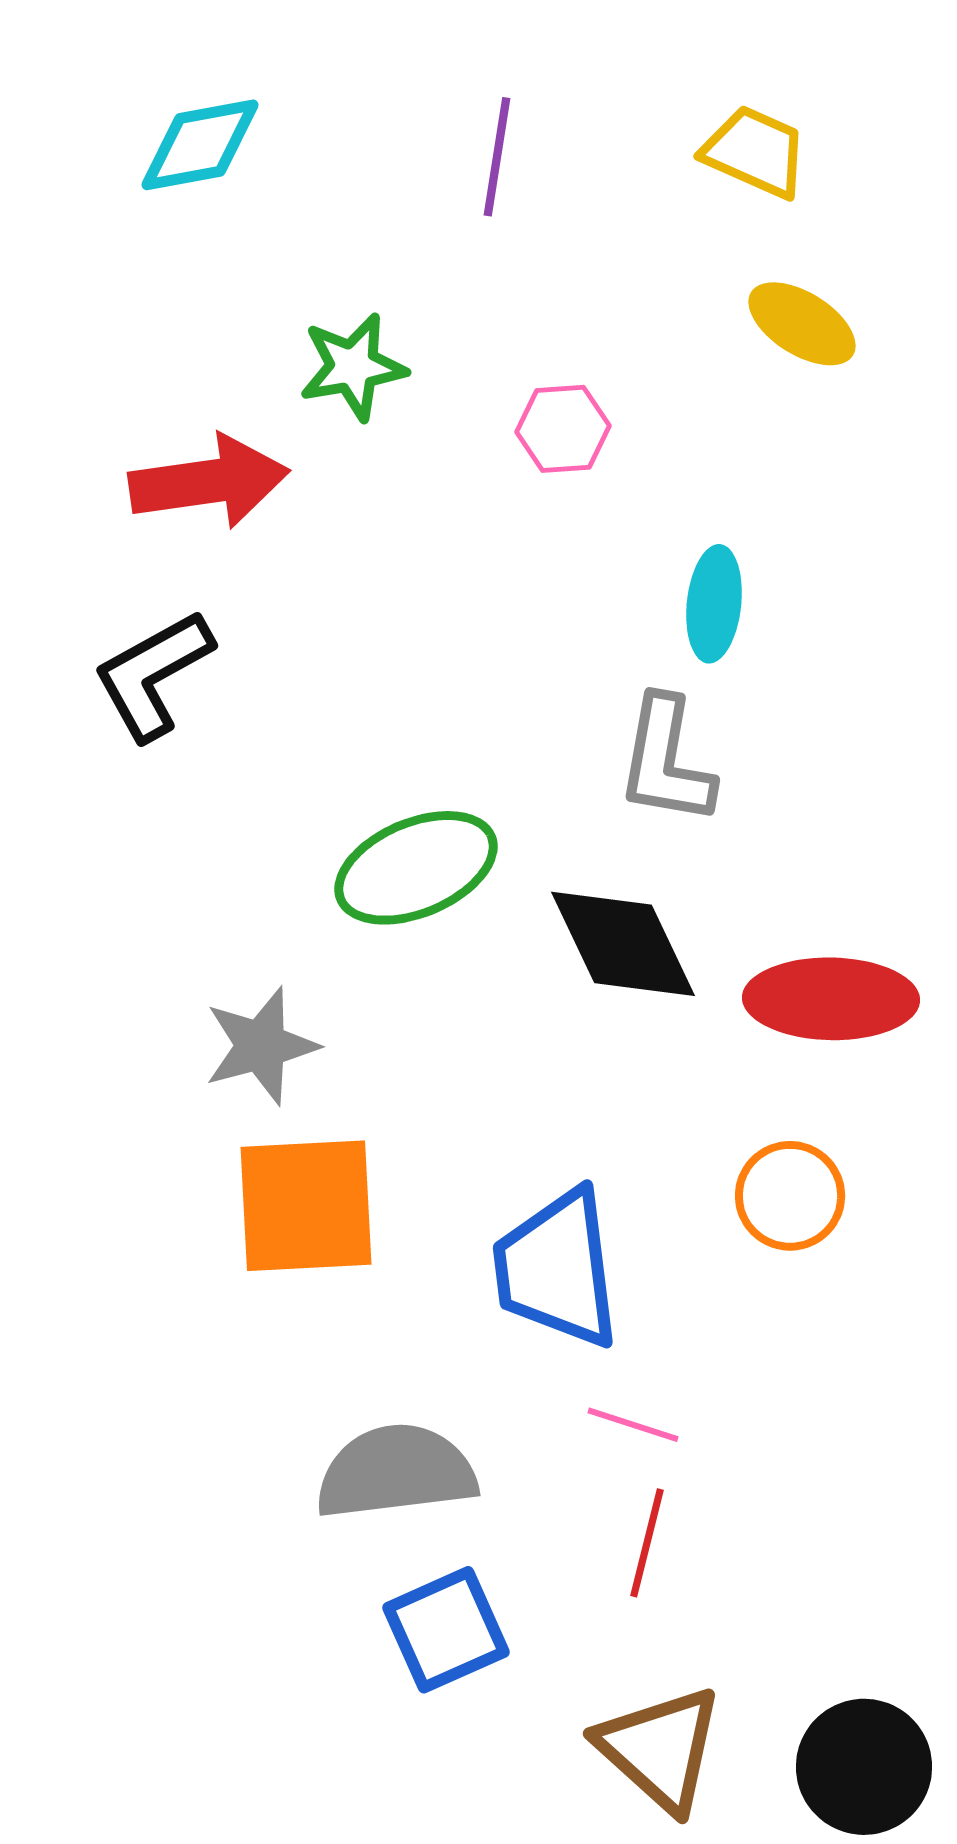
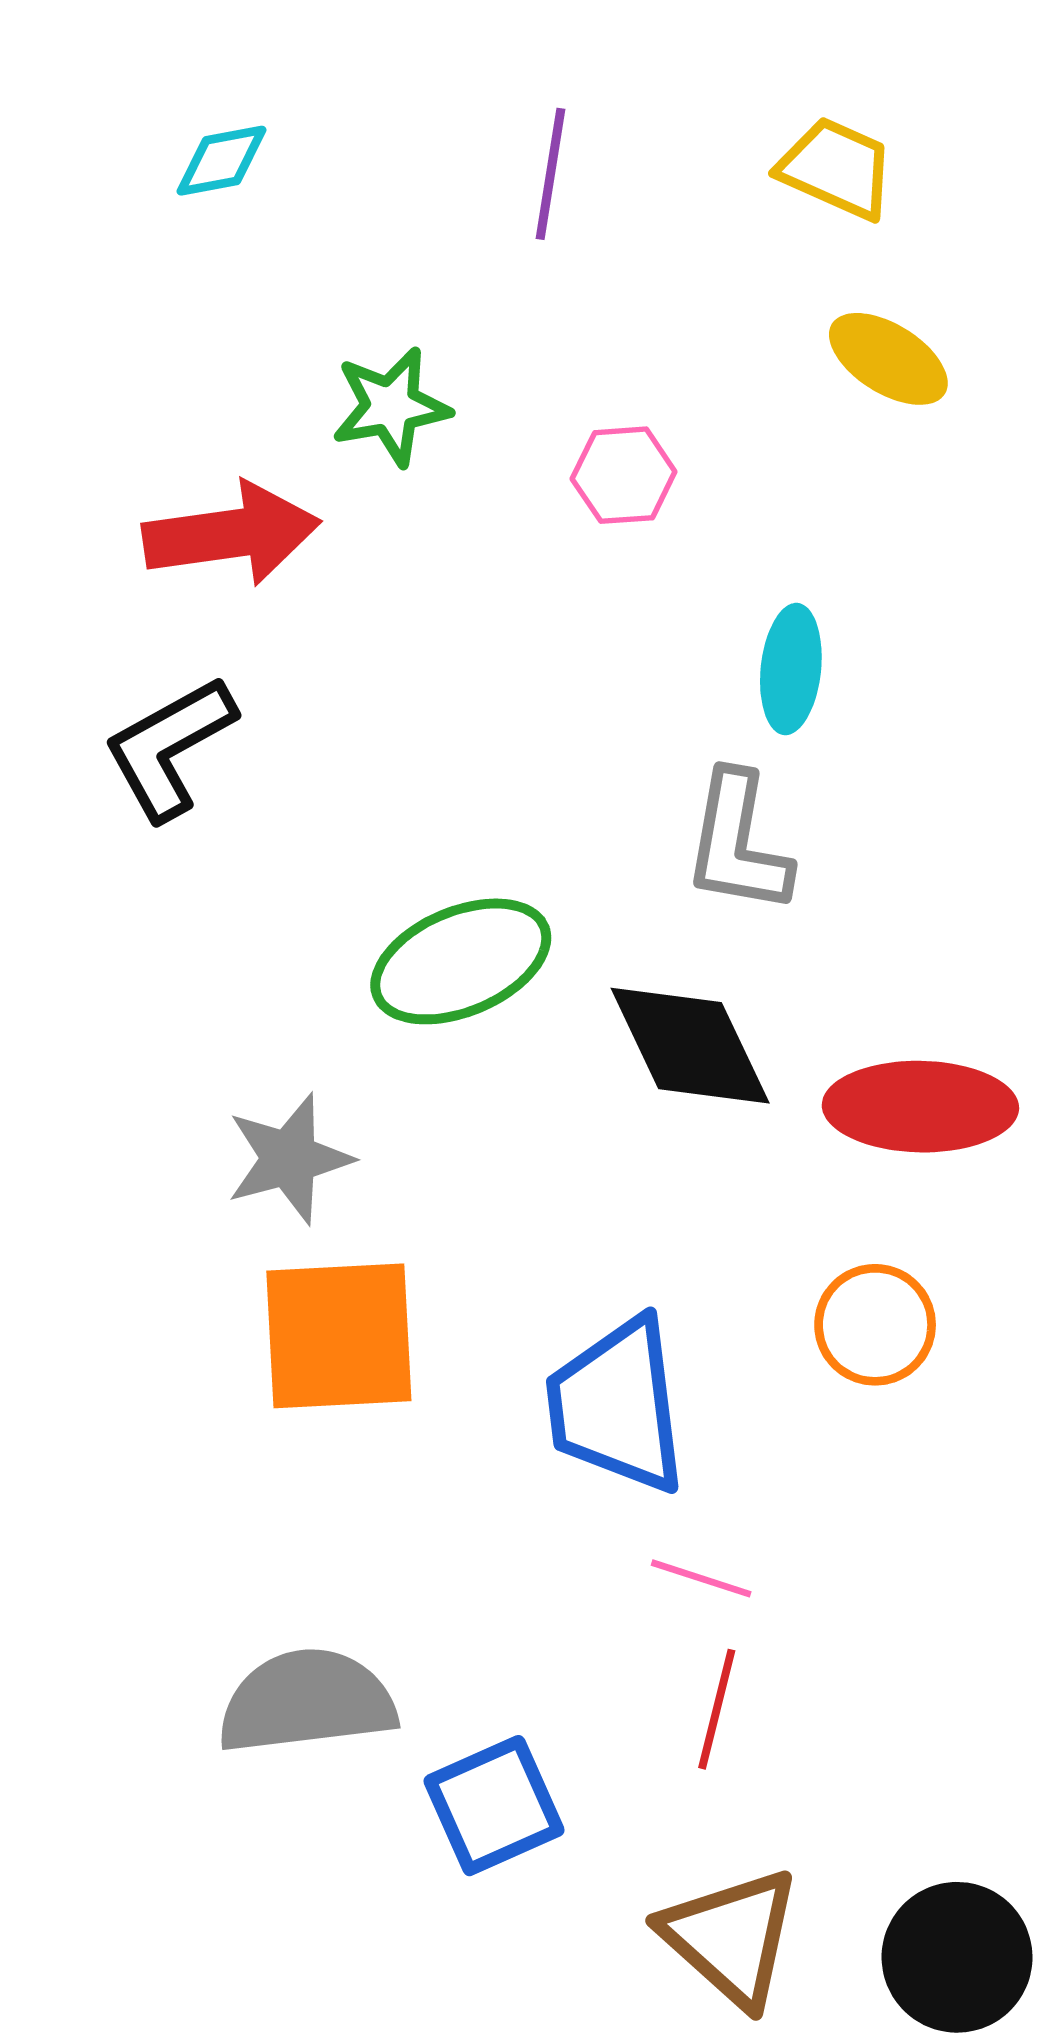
cyan diamond: (200, 145) -> (222, 161), size x0.7
gray semicircle: (396, 1472) -> (307, 1701), moved

